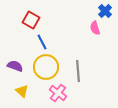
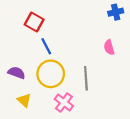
blue cross: (105, 11) -> (116, 12), turned 32
pink semicircle: (95, 28) -> (109, 47), moved

